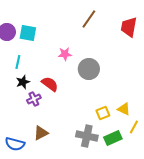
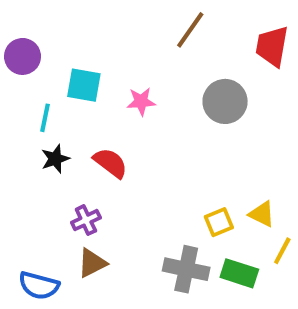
cyan square: (28, 33) -> (84, 85), moved
gray circle: (89, 69) -> (225, 101), moved
purple cross: (34, 99) -> (86, 220), moved
green rectangle: (113, 138) -> (239, 273), turned 42

